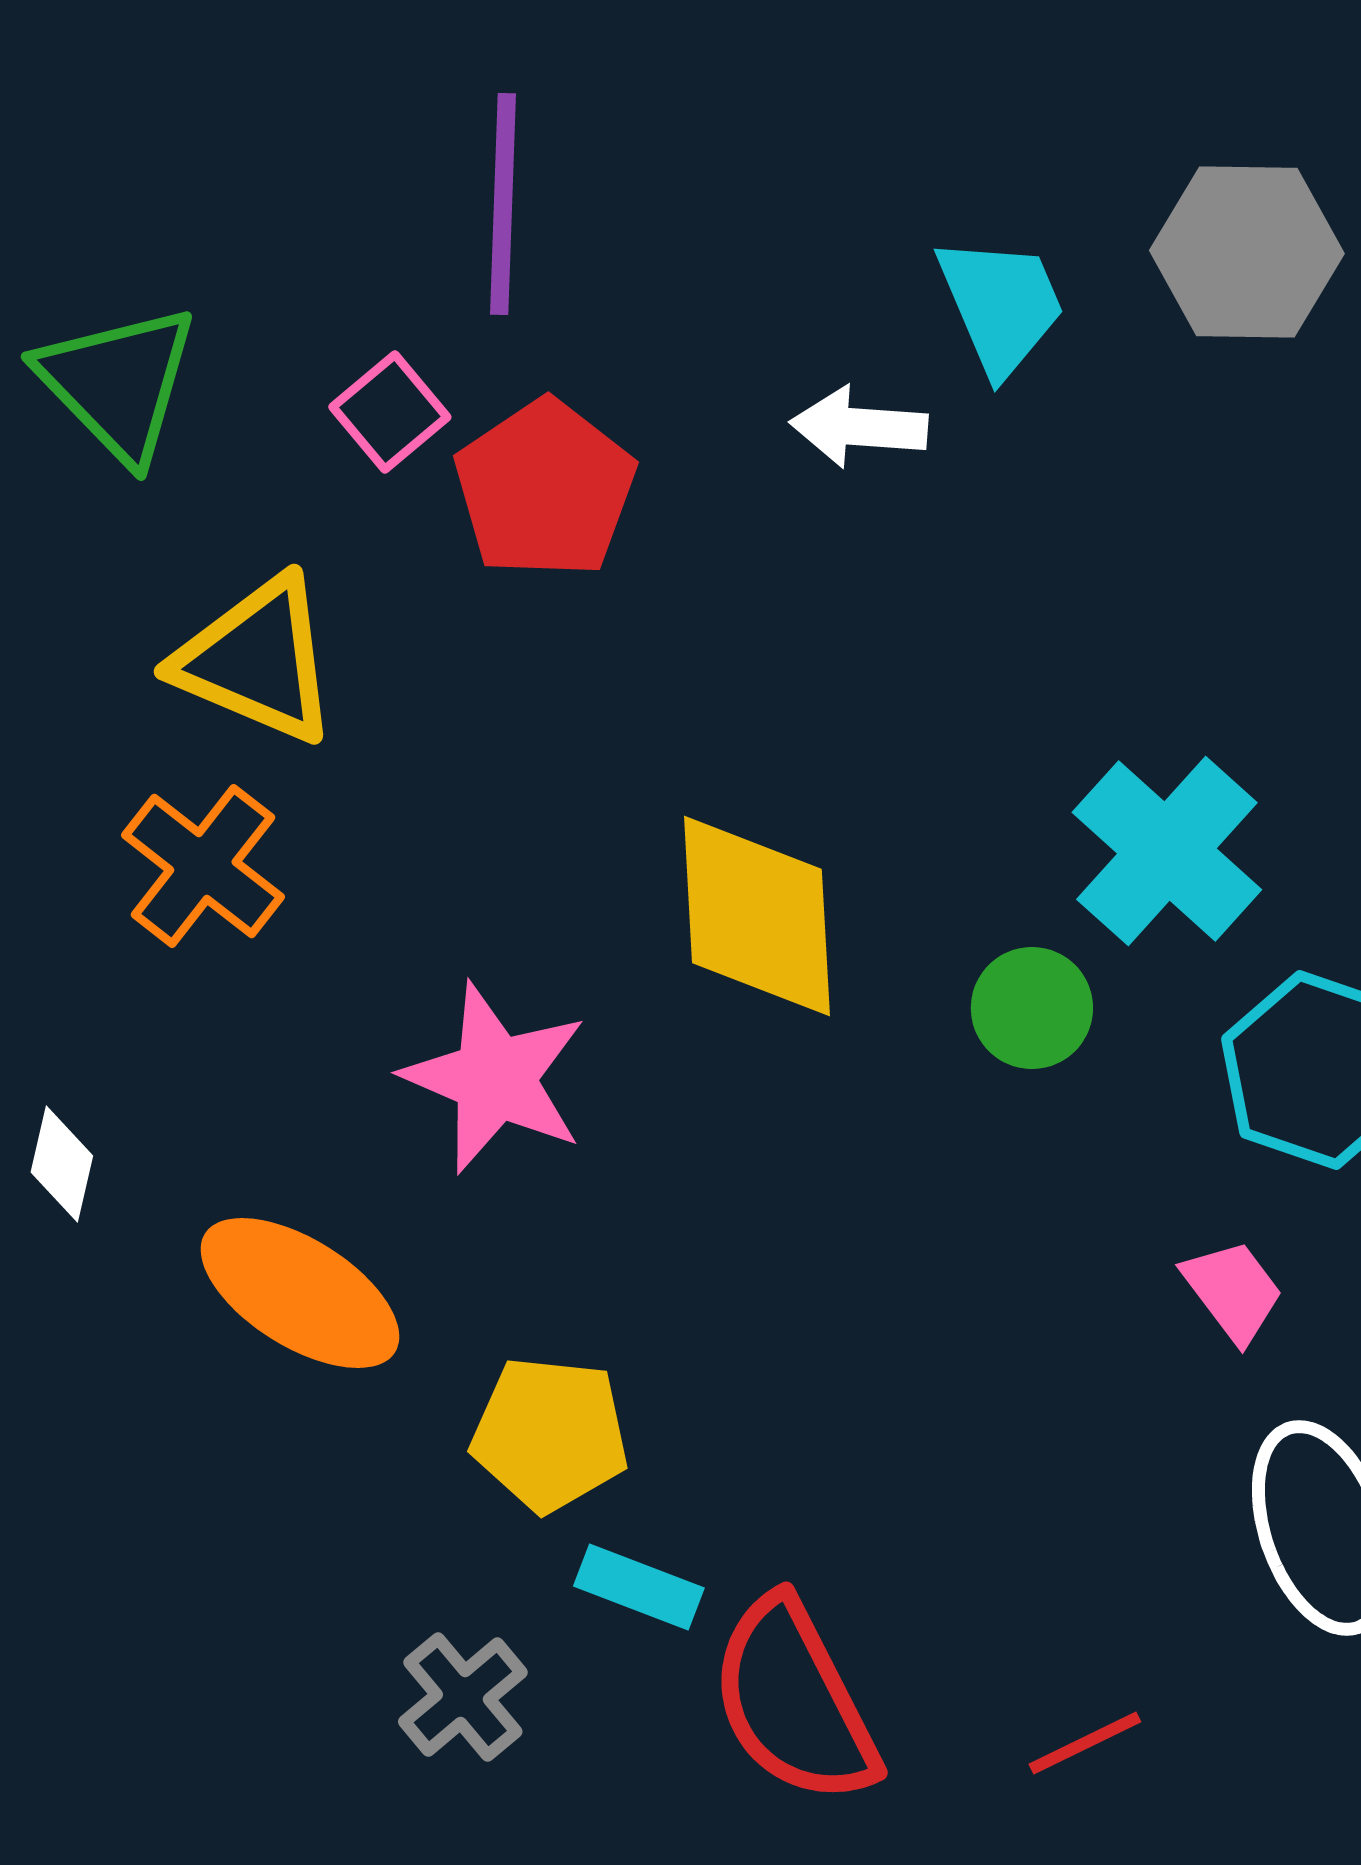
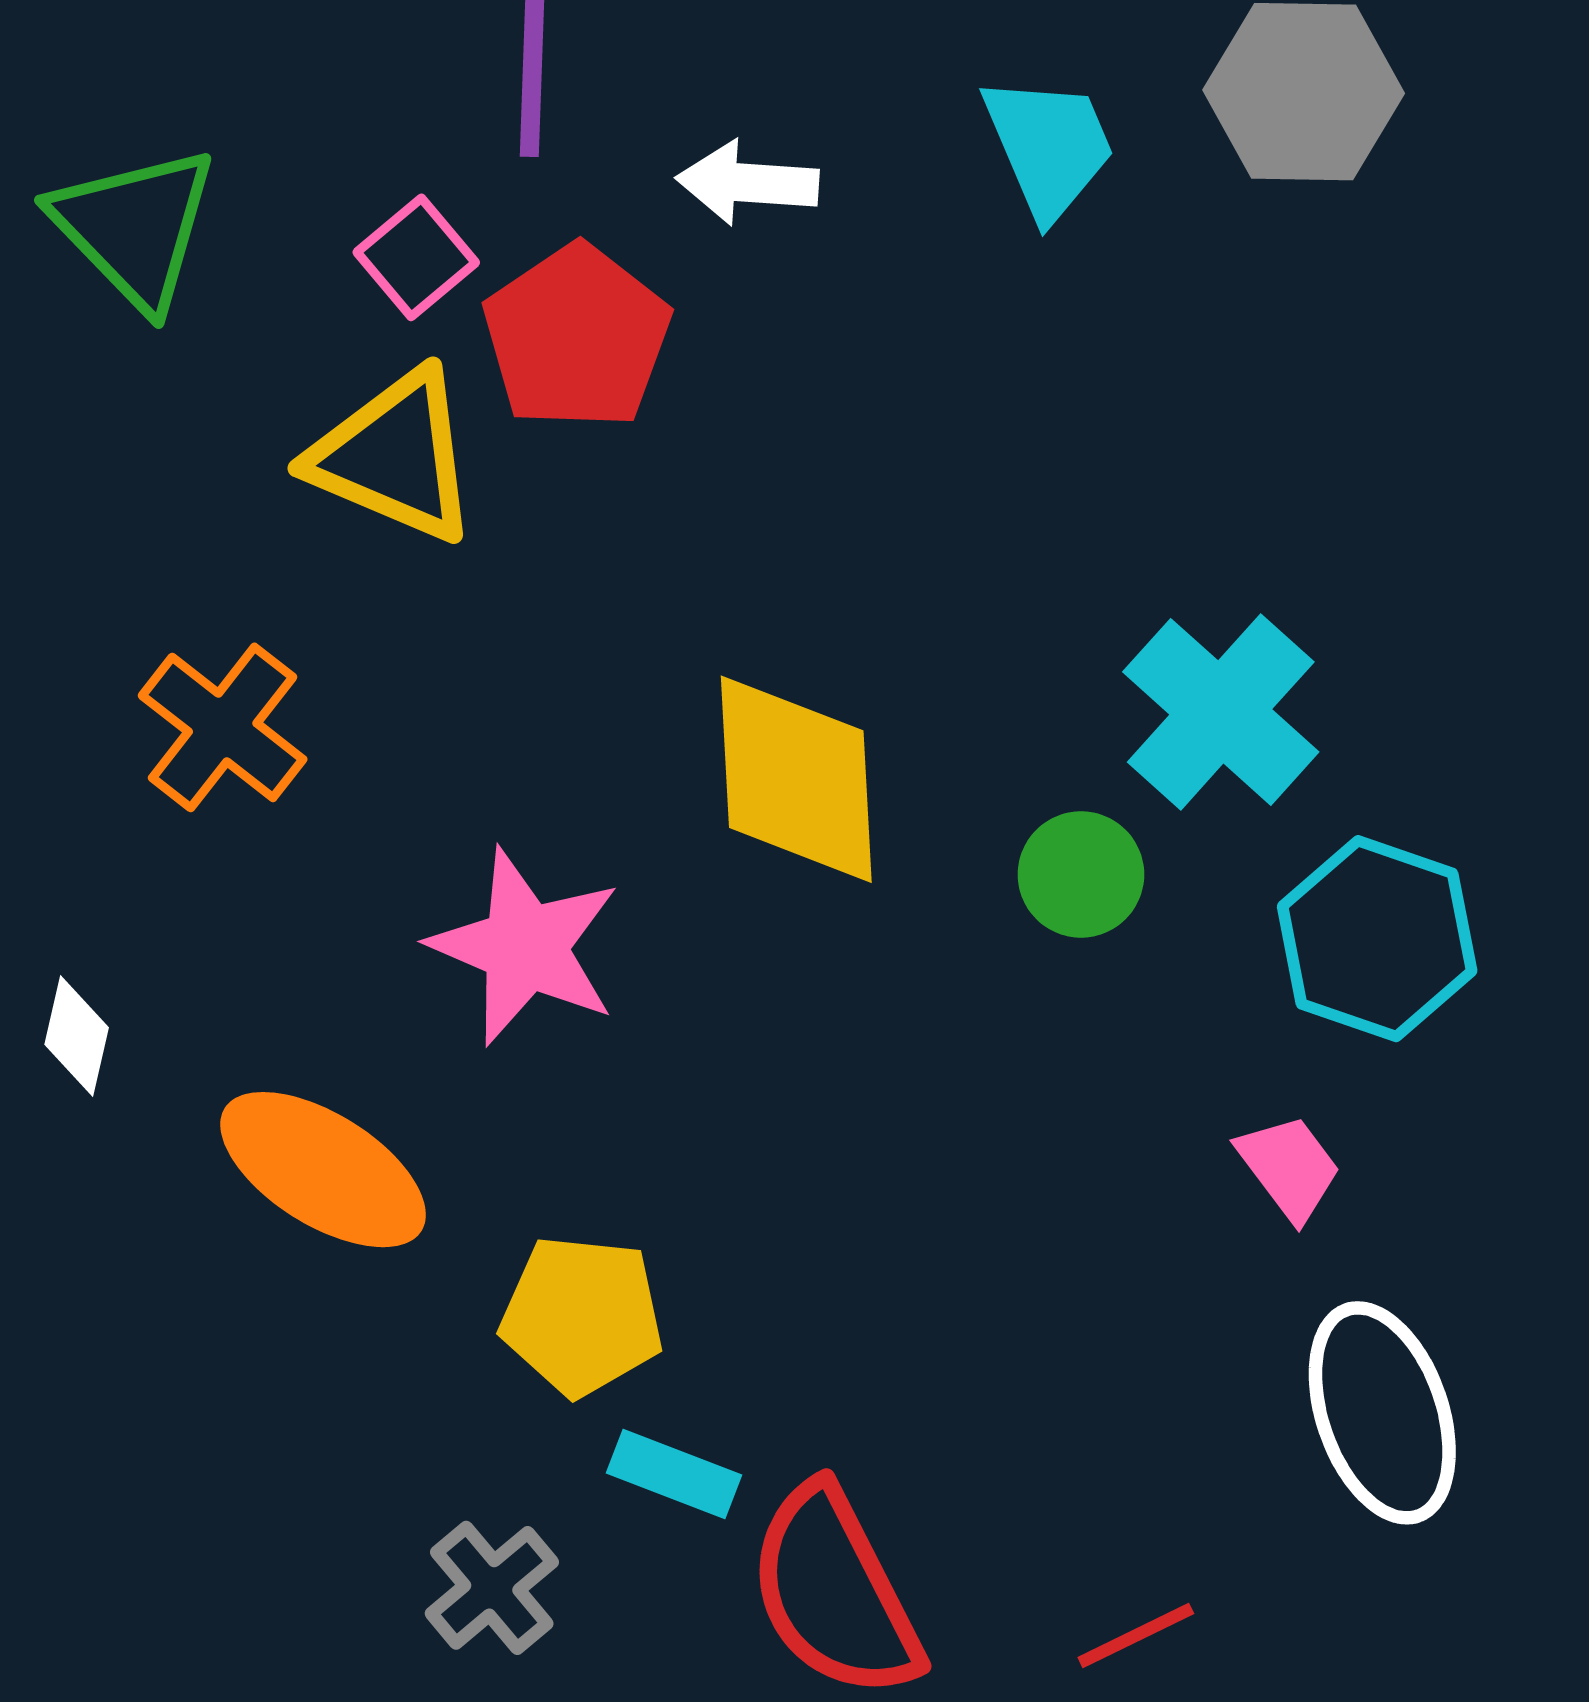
white arrow: (859, 427) -> (748, 183), moved
yellow triangle: (257, 660) -> (394, 456), moved

